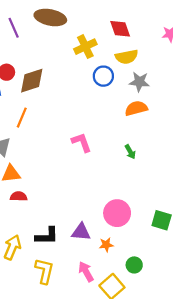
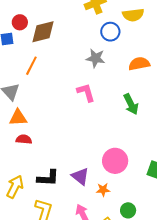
gray star: (139, 82) -> (96, 58), moved
green arrow: (130, 152) -> (131, 104), size x1.5
purple triangle: (81, 232) -> (80, 176), turned 30

